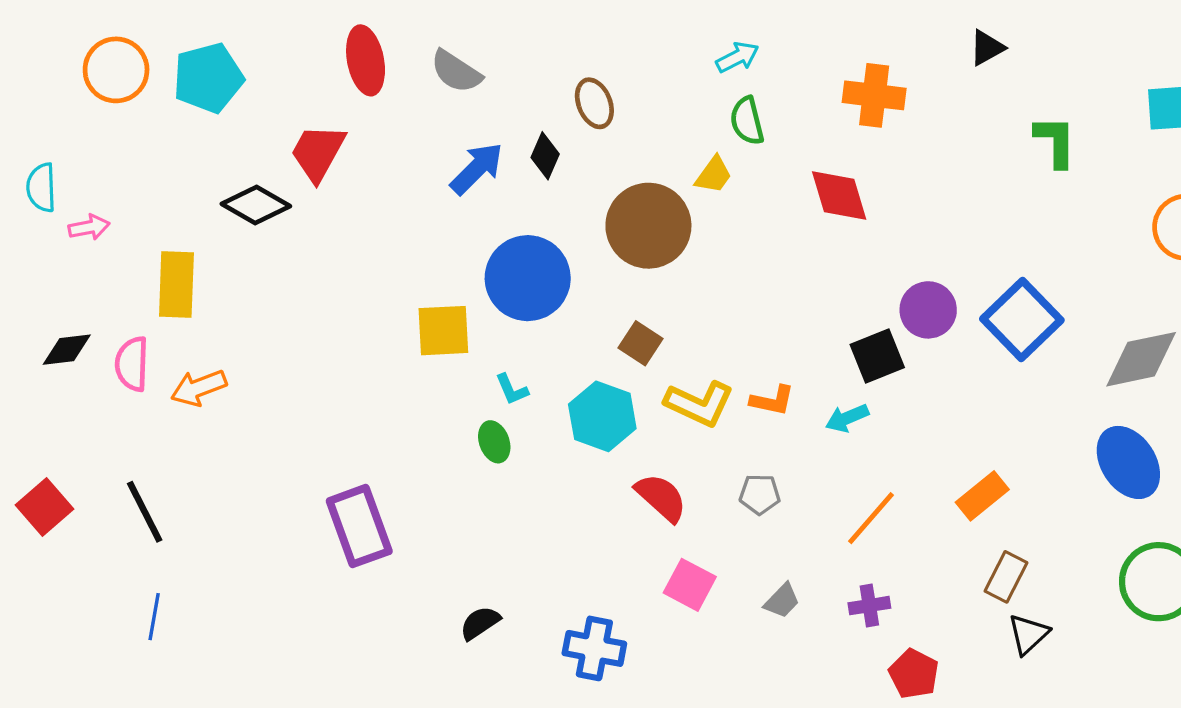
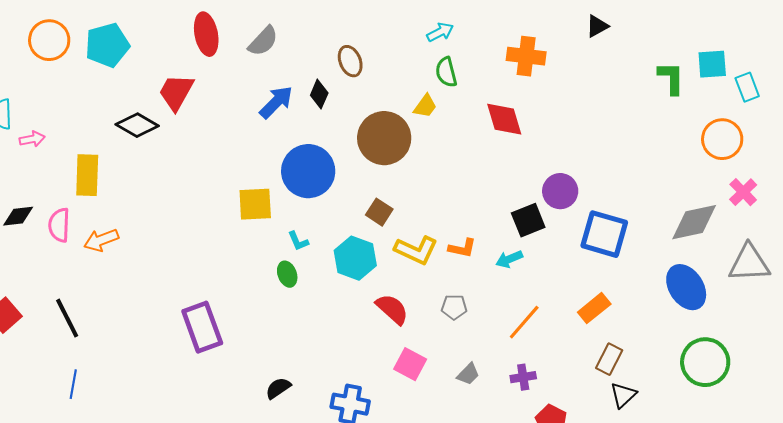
gray semicircle: (456, 72) -> (263, 41), turned -80
green L-shape: (1055, 141) -> (671, 78), moved
blue square: (1022, 319) -> (604, 234), moved, turned -30

